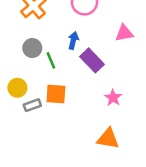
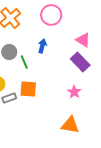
pink triangle: (124, 33) -> (83, 40), turned 42
purple rectangle: (92, 60) -> (80, 62), moved

